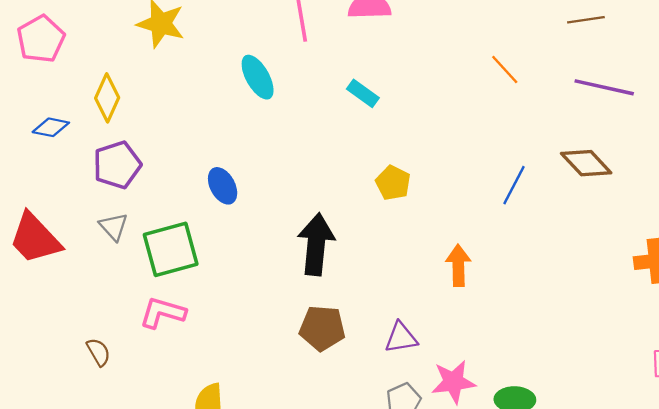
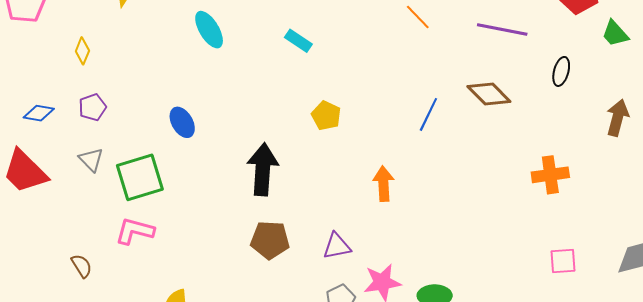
yellow diamond: (107, 98) -> (82, 51), size x0.7
blue diamond: (51, 127) -> (39, 113), moved
purple pentagon: (117, 165) -> (93, 107), size x0.7

